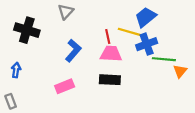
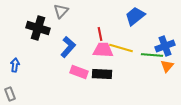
black cross: (27, 30) -> (38, 28), moved
yellow line: (130, 32) -> (121, 48), moved
blue cross: (147, 44) -> (165, 46), moved
pink rectangle: (65, 86) -> (79, 72), moved, turned 42

